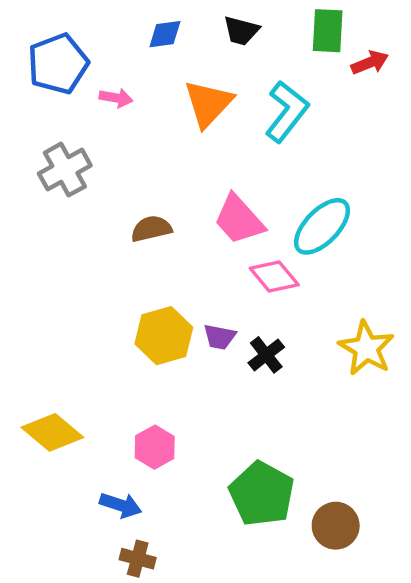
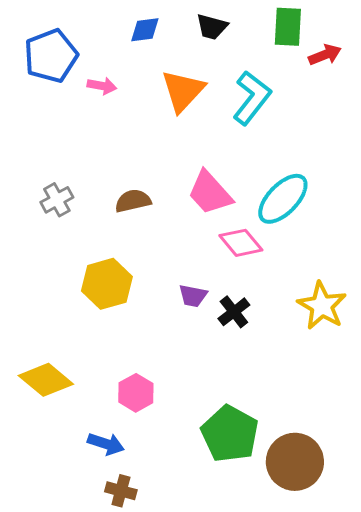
gray cross: (65, 170) -> (57, 200), moved, size x0.7
yellow hexagon: (164, 336) -> (107, 284), moved
brown circle: (336, 526) -> (295, 462), size x1.4

